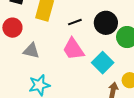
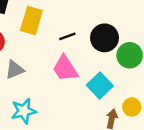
gray triangle: (31, 51) -> (15, 70), turned -36

